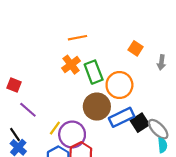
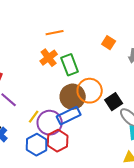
orange circle: (119, 85) -> (90, 91), moved
blue rectangle: (122, 117) -> (69, 116), moved
black square: (140, 123) -> (114, 102), moved

